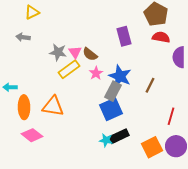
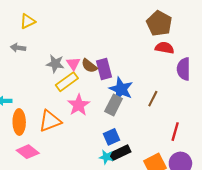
purple rectangle: (124, 36) -> (104, 69), moved
pink star: (96, 73) -> (79, 105), moved, size x1.5
orange triangle: (53, 106) -> (50, 121), turned -30
blue square: (111, 109) -> (111, 137), moved, size x0.7

